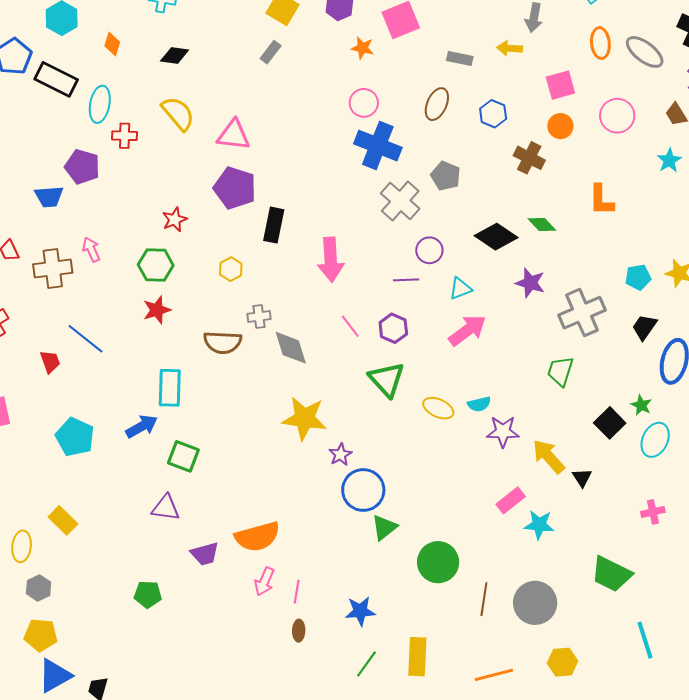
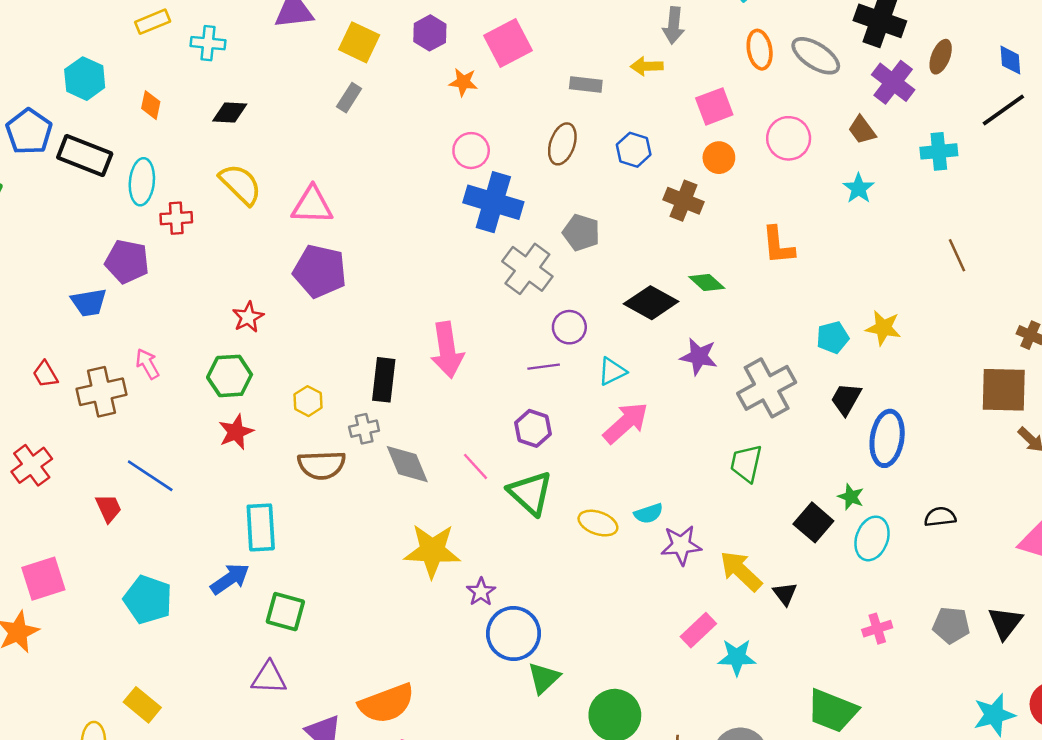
black rectangle: (274, 225) -> (384, 380), moved
yellow hexagon: (231, 269) -> (308, 401), moved
pink line: (350, 326) -> (476, 466), moved

